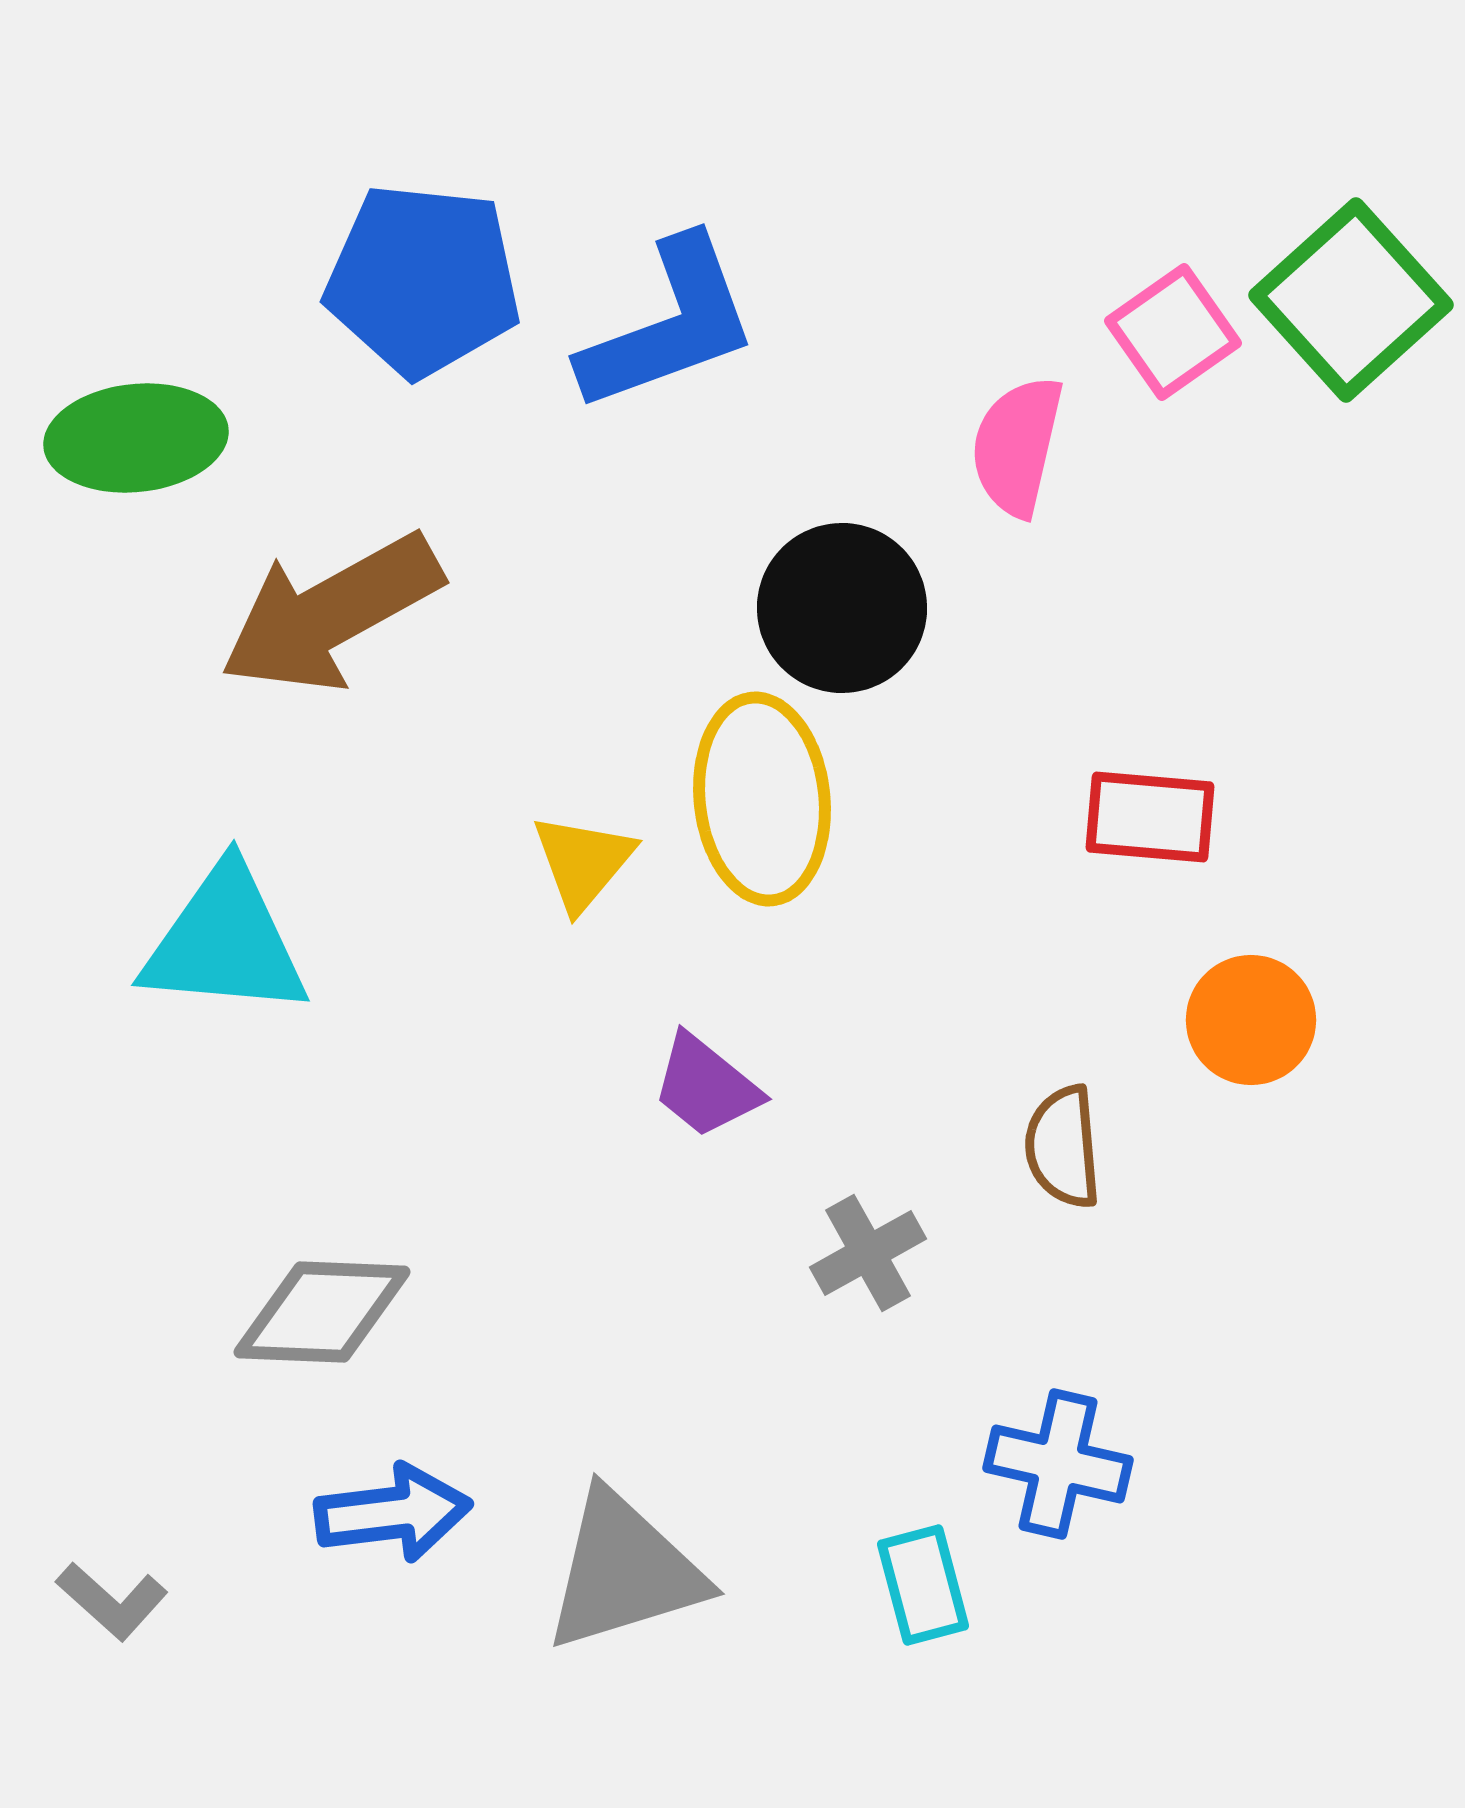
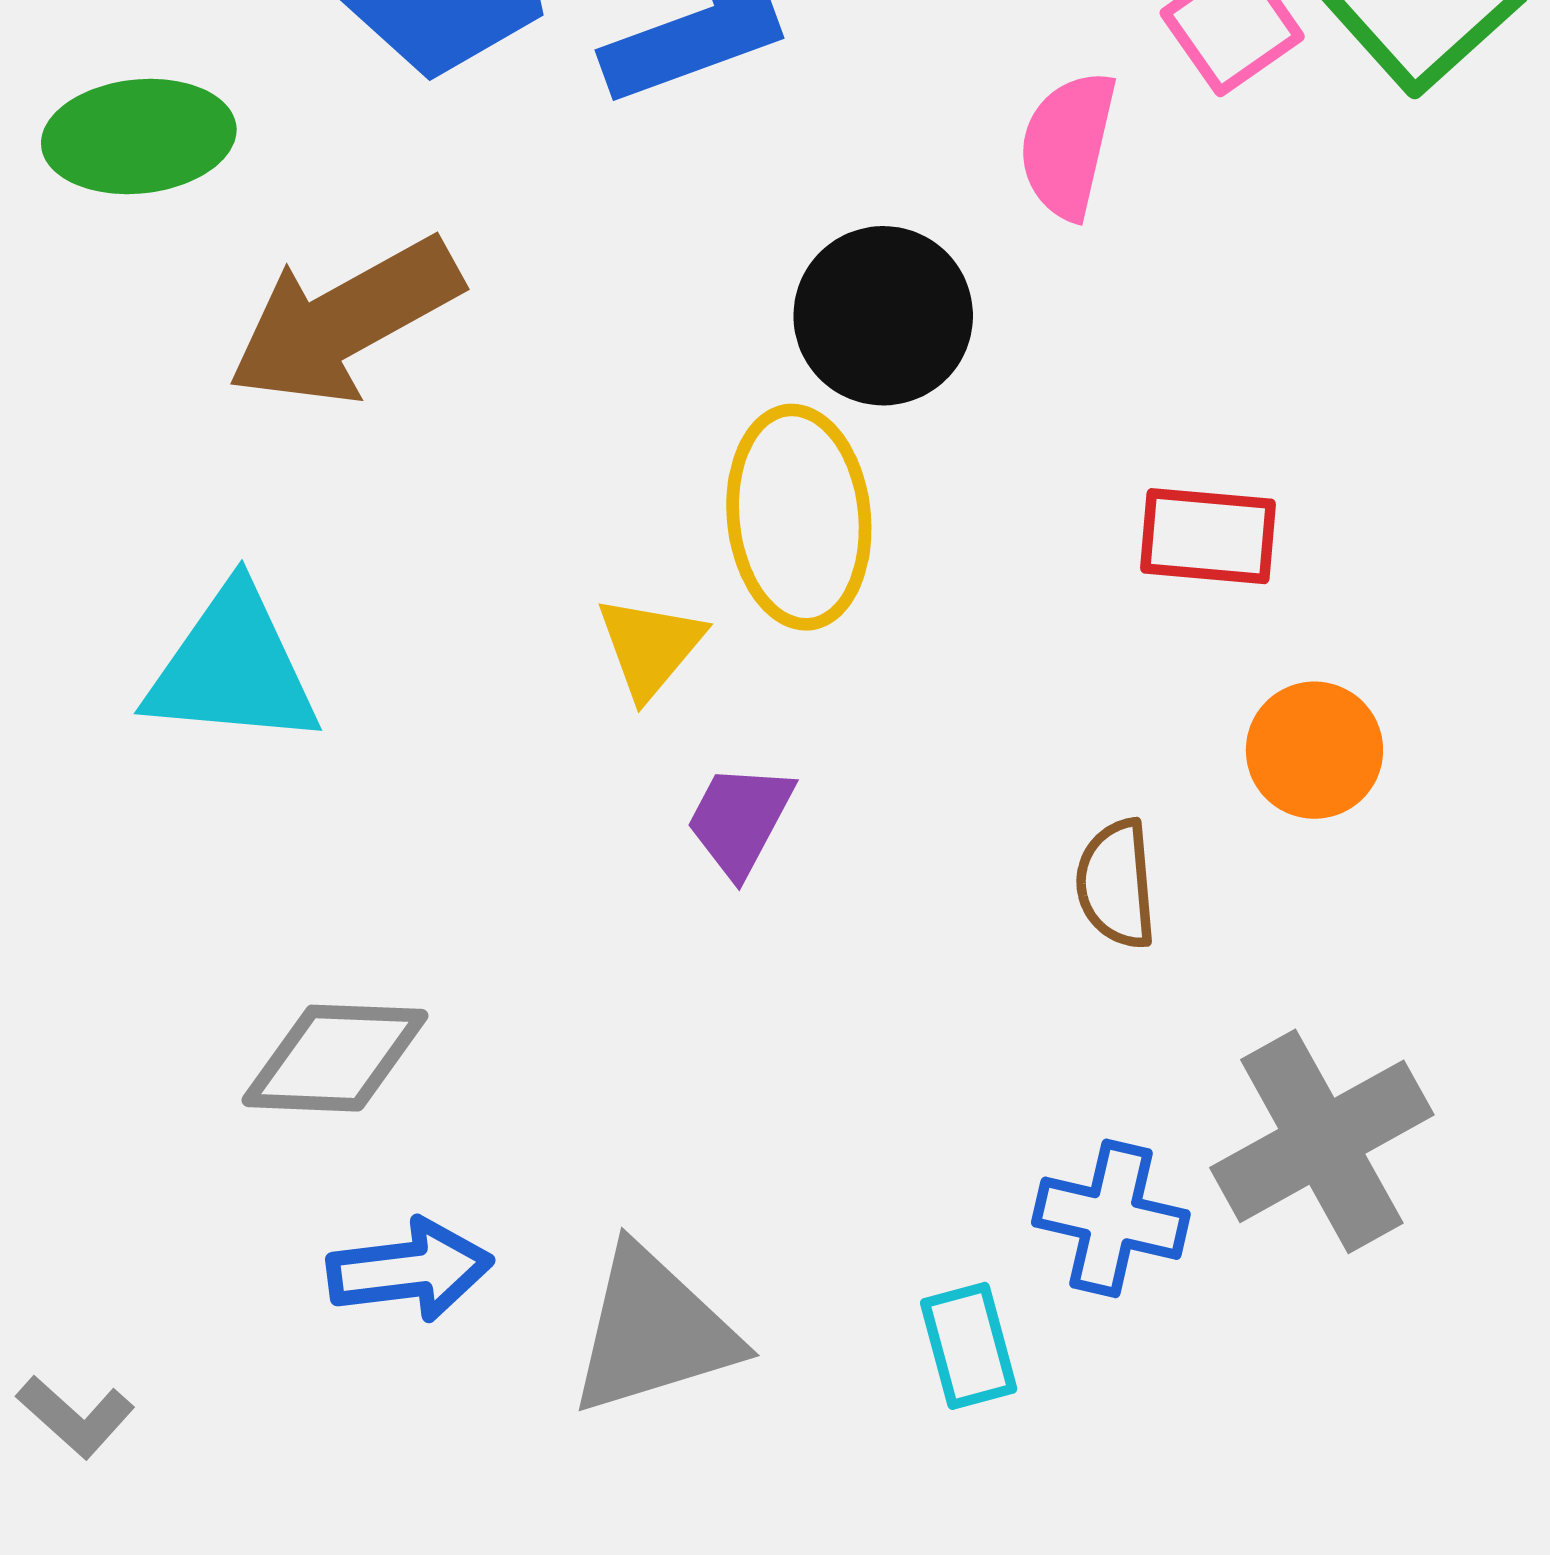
yellow triangle: (583, 862) -> (650, 647), moved
purple trapezoid: (706, 1086) -> (740, 820), turned 79
gray cross: (868, 1253) -> (1322, 1141), moved, size x1.8
gray L-shape: (112, 1601) -> (76, 1417), moved

